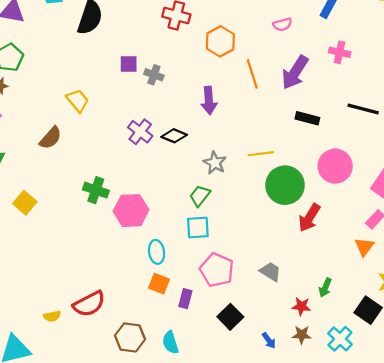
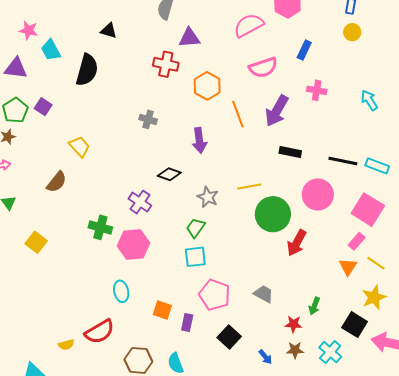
pink semicircle: (282, 24) -> (263, 68), size x1.6
purple square: (129, 64) -> (43, 107), moved, turned 36
black line: (363, 109) -> (343, 161), moved
purple cross: (140, 132) -> (140, 202), moved
cyan ellipse: (157, 252) -> (121, 291), moved

